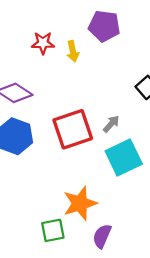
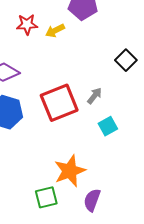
yellow arrow: (73, 51) -> (55, 31), turned 78
cyan square: (124, 158) -> (108, 126), size x0.6

